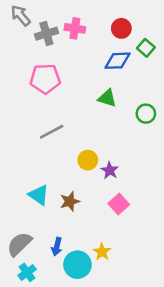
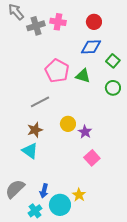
green square: (146, 48) -> (113, 61), moved
pink pentagon: (45, 79) -> (57, 71), moved, turned 30
brown star: (70, 201) -> (35, 130), moved
cyan cross: (27, 272) -> (35, 211), moved

